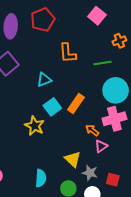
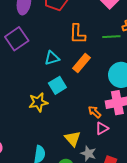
green line: (102, 63) -> (111, 37), moved
orange rectangle: (76, 104) -> (82, 63), moved
yellow star: (35, 126) -> (38, 102), turned 30

